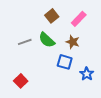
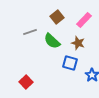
gray line: (25, 42) -> (30, 32), moved

